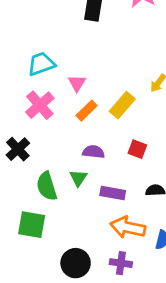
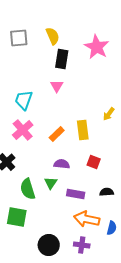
cyan trapezoid: (41, 64) -> (24, 100), turned -50
pink triangle: (77, 83) -> (57, 86), moved
yellow rectangle: (122, 105) -> (83, 130), turned -48

